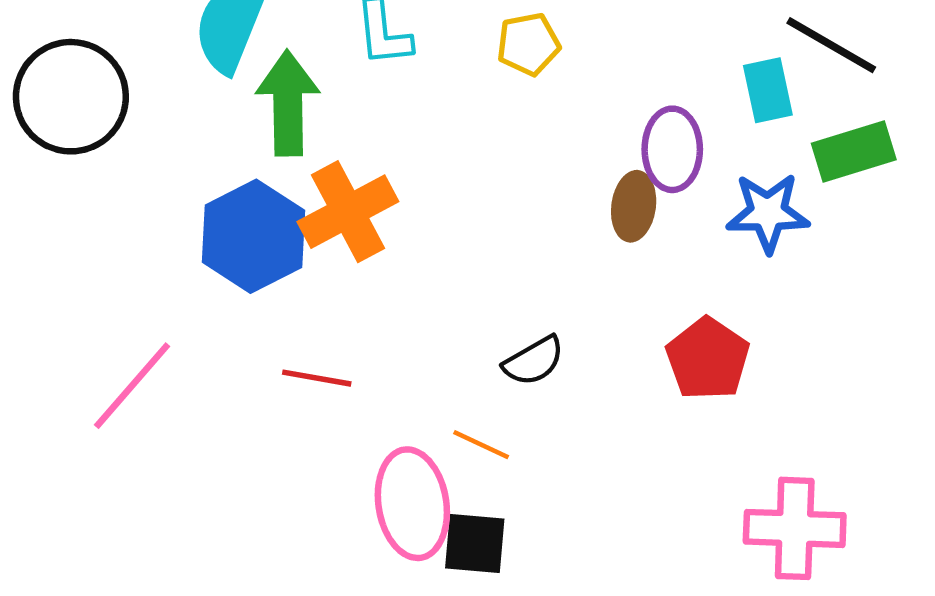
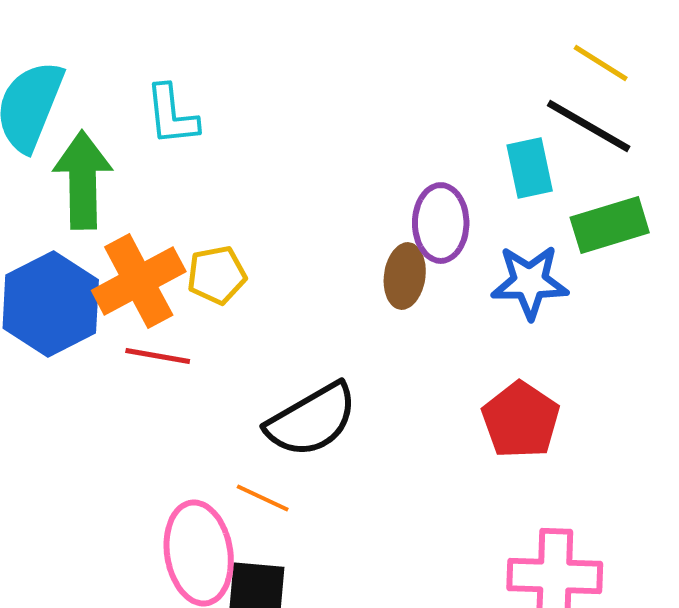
yellow pentagon: (528, 44) -> (217, 275), moved
red pentagon: (708, 359) -> (521, 420), moved
black semicircle: (534, 361) -> (312, 420), size x1.6
red line: (317, 378) -> (158, 356), moved

